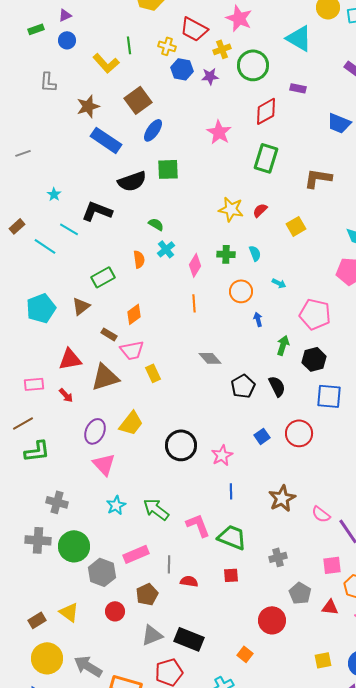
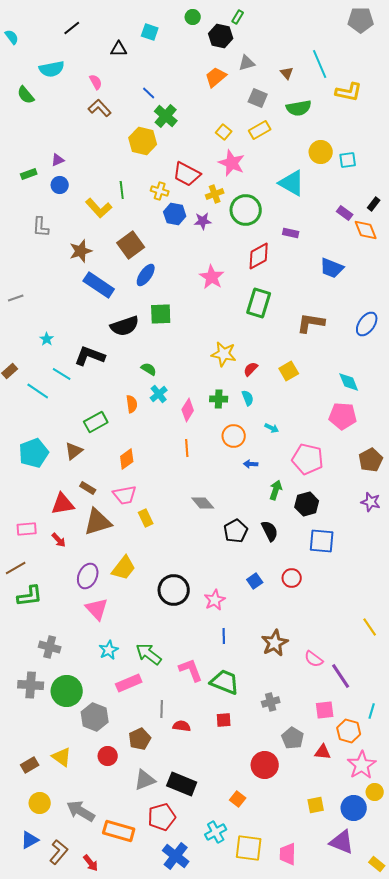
red semicircle: (260, 210) -> (251, 369), moved
blue arrow: (258, 319) -> (251, 464), turned -72
brown rectangle: (109, 334) -> (88, 488), moved
red circle: (299, 433) -> (292, 578), size x0.7
pink rectangle: (136, 554) -> (129, 683), moved
yellow circle: (47, 658) -> (40, 803), size x0.7

